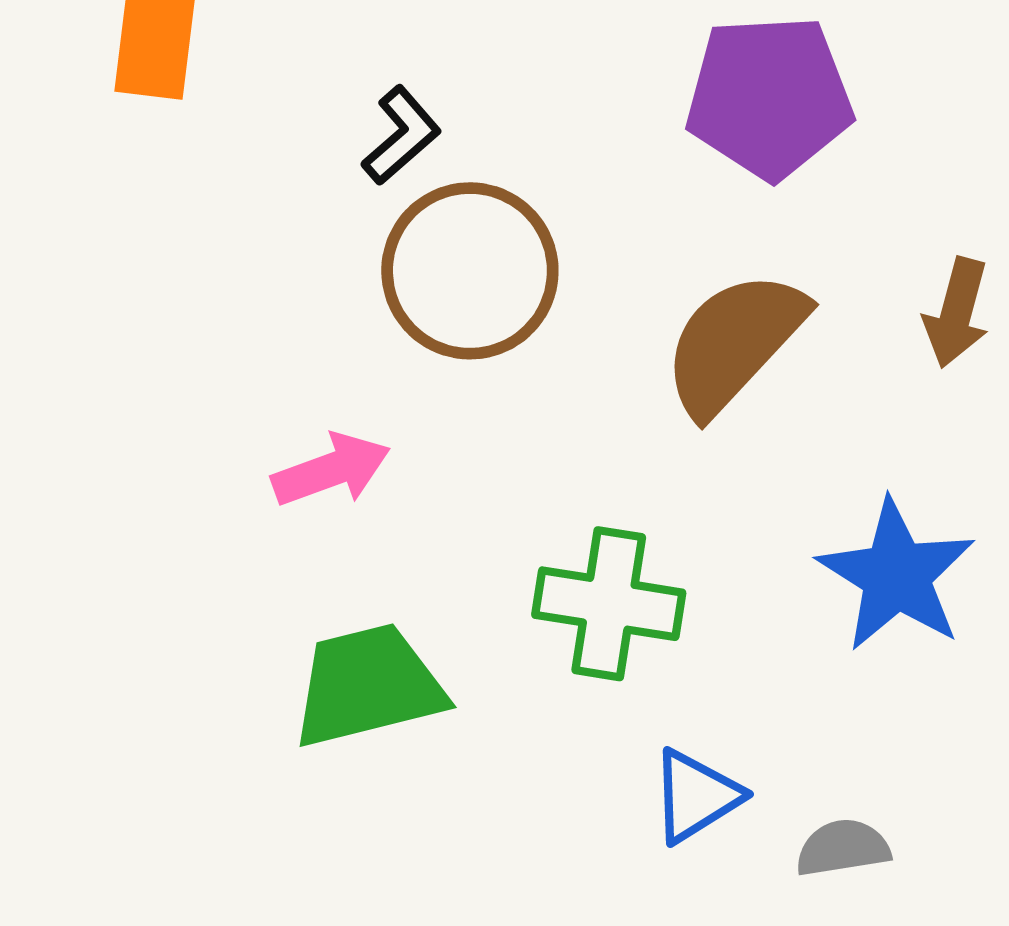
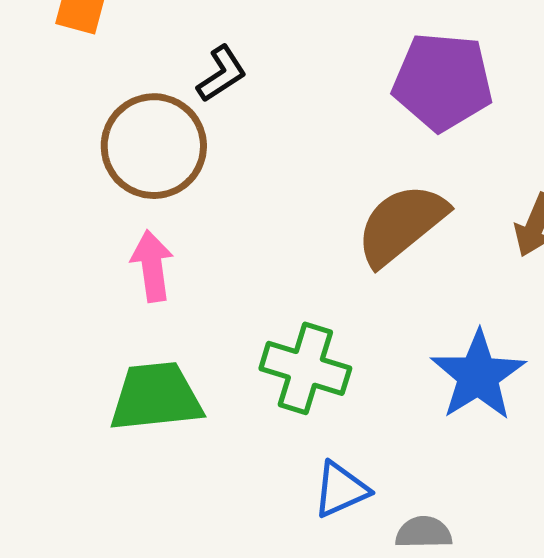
brown circle: (470, 271) -> (154, 146), moved
pink arrow: (331, 470) -> (152, 266), turned -86

